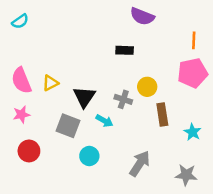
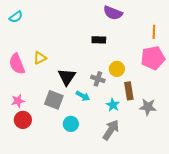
yellow triangle: (50, 83) -> (40, 58), moved
pink star: (21, 114) -> (18, 101), moved
cyan star: (192, 132) -> (113, 105), moved
gray star: (186, 175) -> (148, 107), moved

